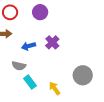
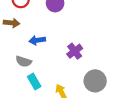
purple cross: (52, 42) -> (75, 51), moved

